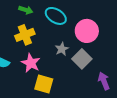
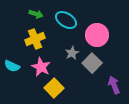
yellow square: (44, 84) -> (54, 88), turned 30

